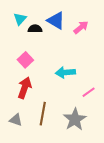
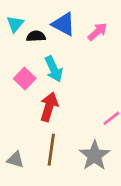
cyan arrow: (65, 72) -> (54, 69), moved, turned -108
red arrow: (25, 88) -> (49, 107), moved

